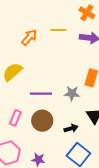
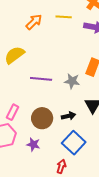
pink rectangle: (15, 118) -> (13, 112), moved
brown circle: (42, 121) -> (42, 118), moved

